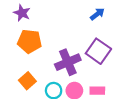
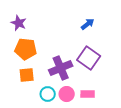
orange square: (27, 81) -> (27, 75), moved, turned 35

